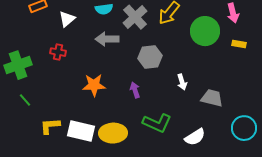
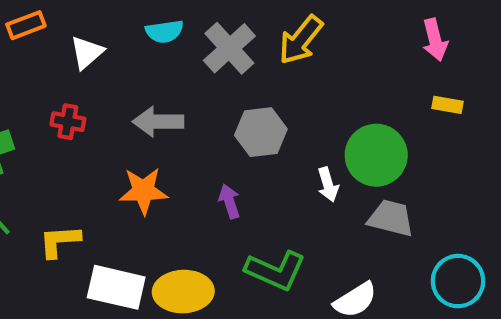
green circle: (205, 31) -> (376, 155), moved
gray arrow: (107, 39) -> (158, 122), moved
yellow L-shape: (50, 126) -> (60, 241), moved

